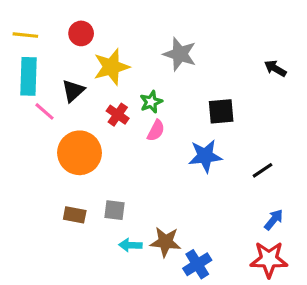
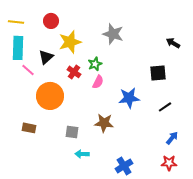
black square: (221, 111) -> (158, 73), moved
brown rectangle: (75, 215) -> (29, 128), moved
brown star: (165, 242) -> (104, 123), moved
red star: (269, 259) -> (169, 163), size x0.7

